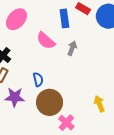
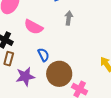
pink semicircle: (46, 41) -> (34, 27), moved

